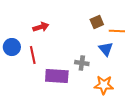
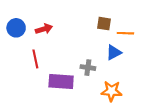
brown square: (97, 22) -> (104, 24), turned 32
blue circle: (12, 47) -> (16, 28), moved
blue triangle: (106, 49) -> (114, 52), turned 42

